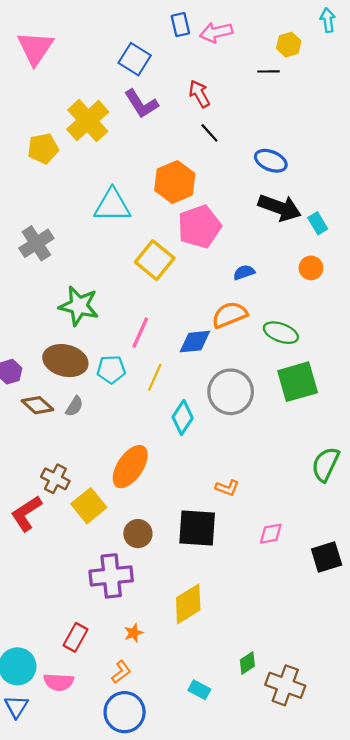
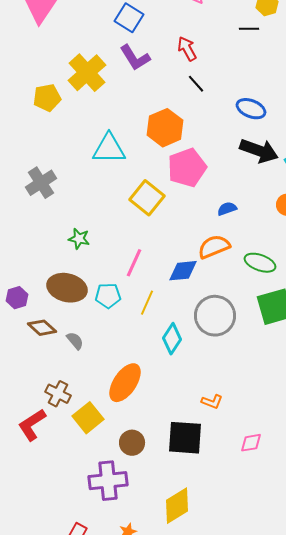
green star: (79, 306) -> (79, 239), size x0.6
gray semicircle: (74, 406) -> (75, 341), moved, turned -72

